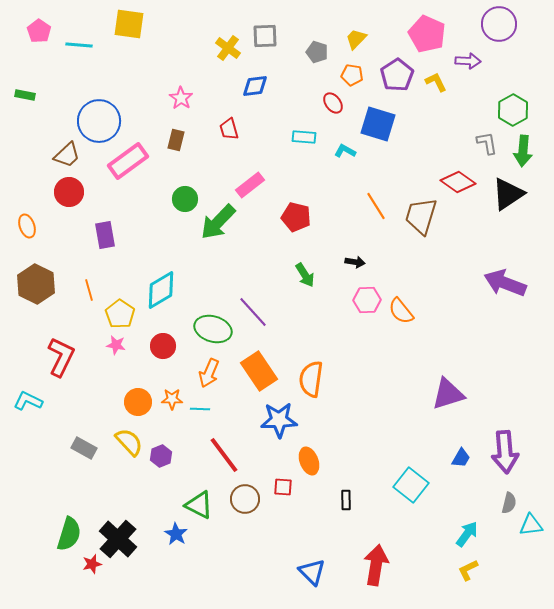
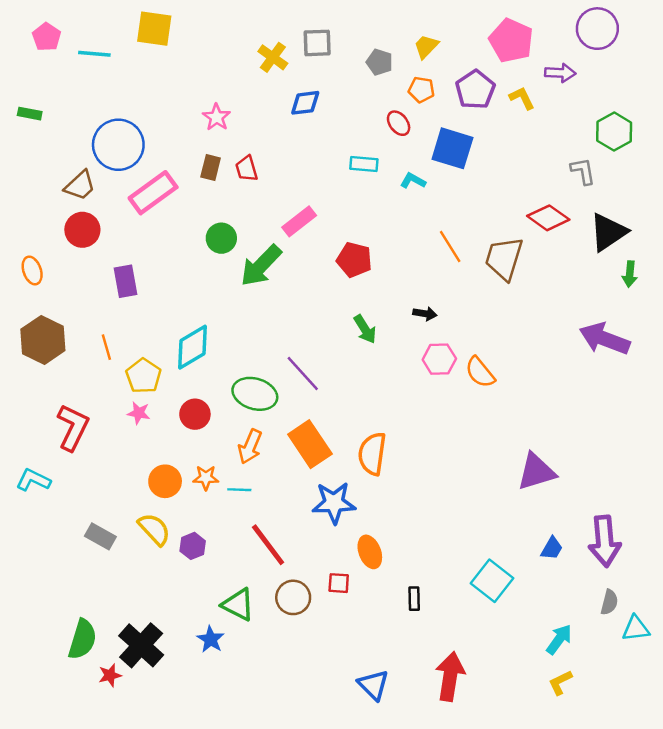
red trapezoid: (229, 129) -> (246, 169), moved
green arrow: (523, 151) -> (630, 274), moved, size x0.7

